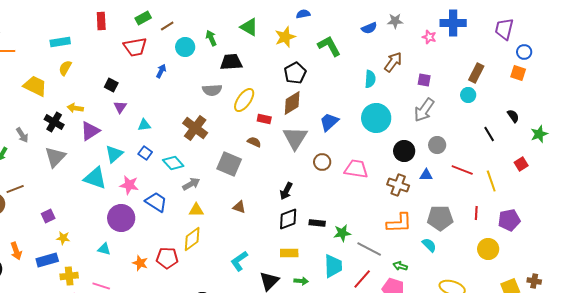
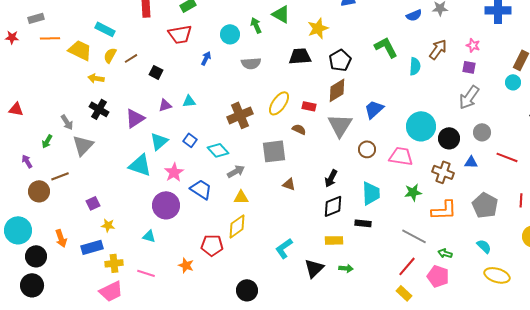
brown line: (167, 26) -> (131, 58), moved
green triangle: (249, 27) -> (281, 14), moved
yellow star: (285, 37) -> (318, 28), moved
pink star: (429, 37) -> (473, 45), moved
cyan rectangle: (60, 42) -> (105, 29), turned 36
green L-shape: (329, 46) -> (386, 47), moved
black trapezoid: (231, 62) -> (300, 56), moved
yellow trapezoid: (35, 86) -> (80, 50), moved
gray semicircle: (212, 90) -> (251, 63), moved
yellow ellipse: (244, 100) -> (279, 103), moved
purple triangle: (120, 107) -> (165, 105), moved, turned 40
yellow arrow: (75, 108) -> (96, 78), moved
cyan circle: (376, 118) -> (421, 126), moved
cyan triangle: (144, 125) -> (189, 101), moved
brown cross: (195, 128) -> (240, 115), turned 30
gray triangle: (55, 157) -> (83, 145), moved
gray square: (229, 164) -> (274, 151), turned -30
pink star: (129, 185) -> (174, 172), turned 30
brown triangle: (239, 207) -> (289, 184), moved
gray pentagon: (440, 218) -> (485, 205), turned 30
black rectangle: (317, 223) -> (363, 223), moved
green star: (342, 233) -> (413, 192), moved
cyan semicircle: (429, 245) -> (484, 246), moved
orange star: (140, 263) -> (186, 265), moved
cyan trapezoid: (333, 266) -> (371, 193), moved

